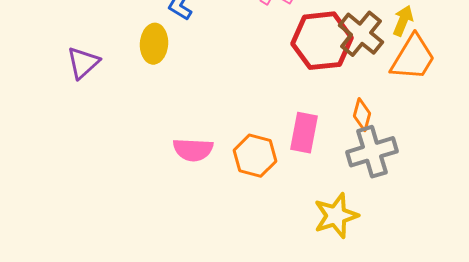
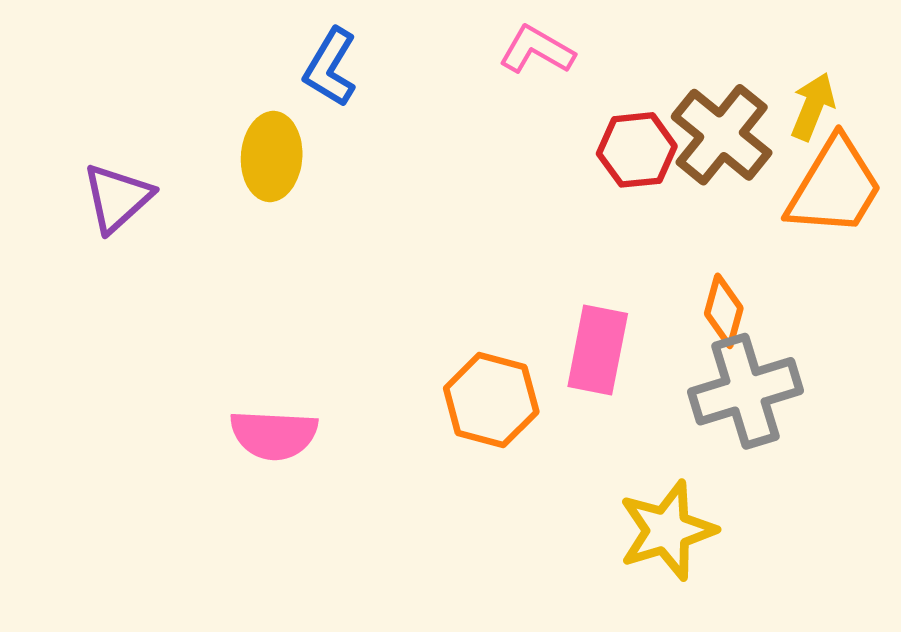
red hexagon: (322, 41) -> (637, 150), size x0.6
pink semicircle: (193, 150) -> (274, 435), moved

